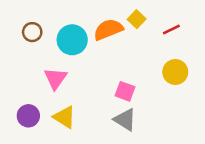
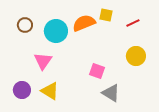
yellow square: (137, 19) -> (106, 15), turned -32
gray triangle: (125, 120) -> (111, 93), moved

